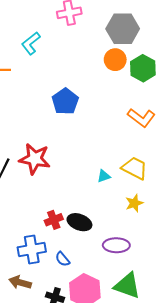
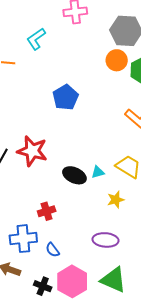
yellow star: (134, 203) -> (116, 200), moved
black ellipse: (79, 222) -> (74, 175), moved

